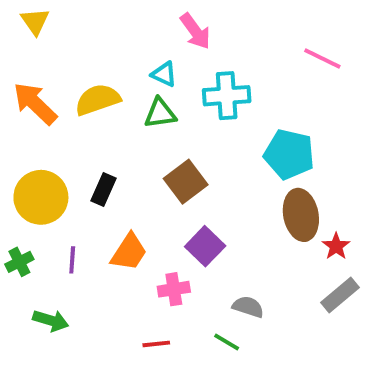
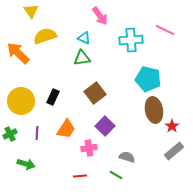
yellow triangle: (35, 21) -> (31, 11), moved
cyan cross: (227, 96) -> (131, 40), moved
yellow semicircle: (98, 100) -> (45, 36), moved

